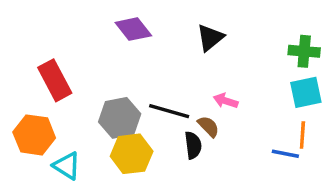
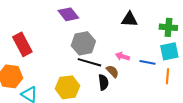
black triangle: (210, 38) -> (129, 19), moved, turned 42
gray hexagon: (120, 118) -> (83, 43), moved
blue line: (285, 154) -> (147, 62), moved

